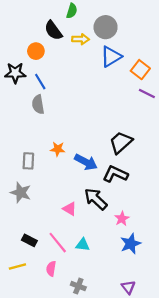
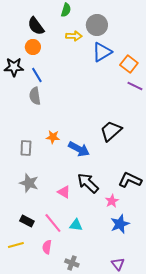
black semicircle: (53, 30) -> (36, 26), moved
black L-shape: (115, 174) -> (130, 180), moved
gray star: (21, 193) -> (29, 183), moved

